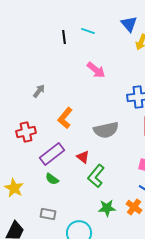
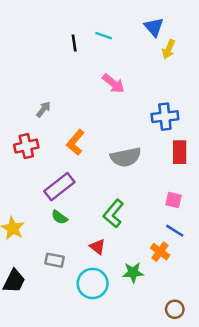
red cross: (26, 132) -> (26, 146), moved
red triangle: (83, 157) -> (97, 247), moved
green star: (107, 208) -> (133, 272), moved

